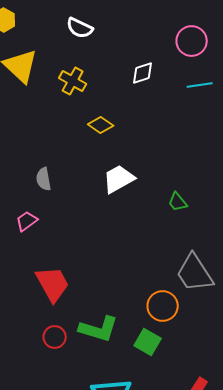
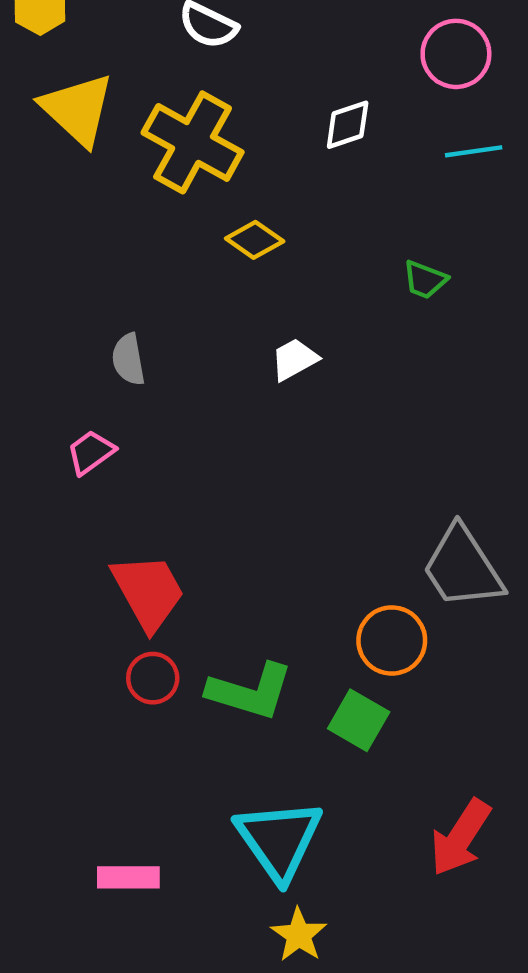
yellow cross: (73, 81) -> (193, 142), size x1.6
white trapezoid: (119, 179) -> (294, 359), size x0.7
green trapezoid: (178, 202) -> (425, 280), moved, turned -30
red circle: (55, 337) -> (153, 678), moved

